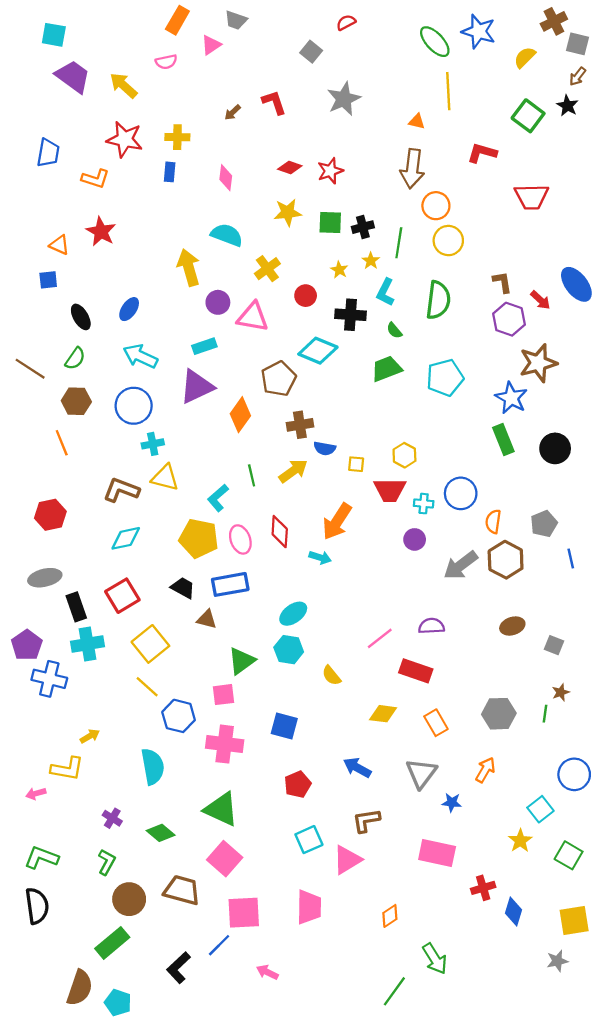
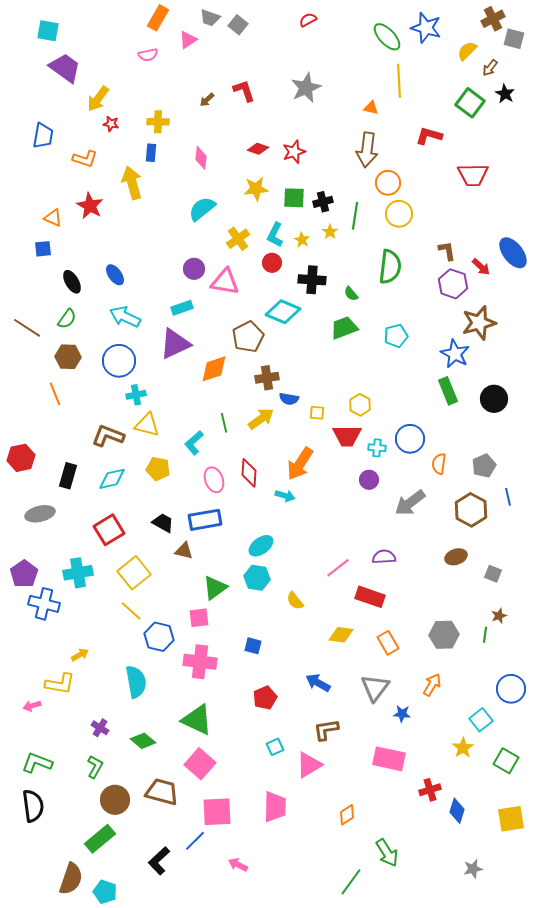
gray square: (311, 52) -> (238, 25), moved
brown arrow: (578, 76) -> (490, 68), moved
yellow arrow: (123, 85) -> (98, 99), moved, turned -96
red star: (125, 139) -> (111, 124), size x0.5
cyan semicircle: (227, 235) -> (202, 209), turned -60
yellow arrow: (189, 267) -> (132, 183), moved
cyan L-shape: (385, 292) -> (275, 235), moved
blue ellipse: (129, 309) -> (115, 275), turned -70
cyan pentagon: (445, 378) -> (396, 336), size x0.7
orange diamond: (240, 415) -> (214, 369), turned 36
red hexagon: (50, 515) -> (21, 458), moved
yellow pentagon: (199, 538) -> (158, 469), moved, size x0.7
brown hexagon: (506, 560) -> (471, 510), moved
black rectangle: (76, 607) -> (68, 476), moved, turned 35
blue square: (284, 726) -> (253, 646), size x0.7
cyan square: (309, 840) -> (275, 747), size x0.7
gray star: (557, 961) -> (473, 869), moved

